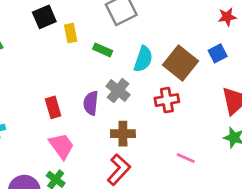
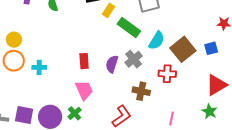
yellow rectangle: (71, 33) -> (109, 10), turned 32
green rectangle: (103, 50) -> (129, 28), size x1.6
brown cross: (123, 134) -> (141, 91), moved
pink line: (186, 158) -> (172, 118), turned 64

